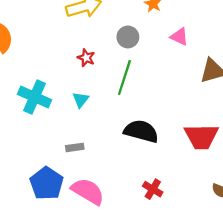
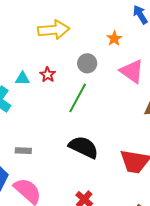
pink triangle: (179, 37) -> (132, 71), size x1.5
cyan triangle: (81, 100) -> (22, 79), moved, turned 42

